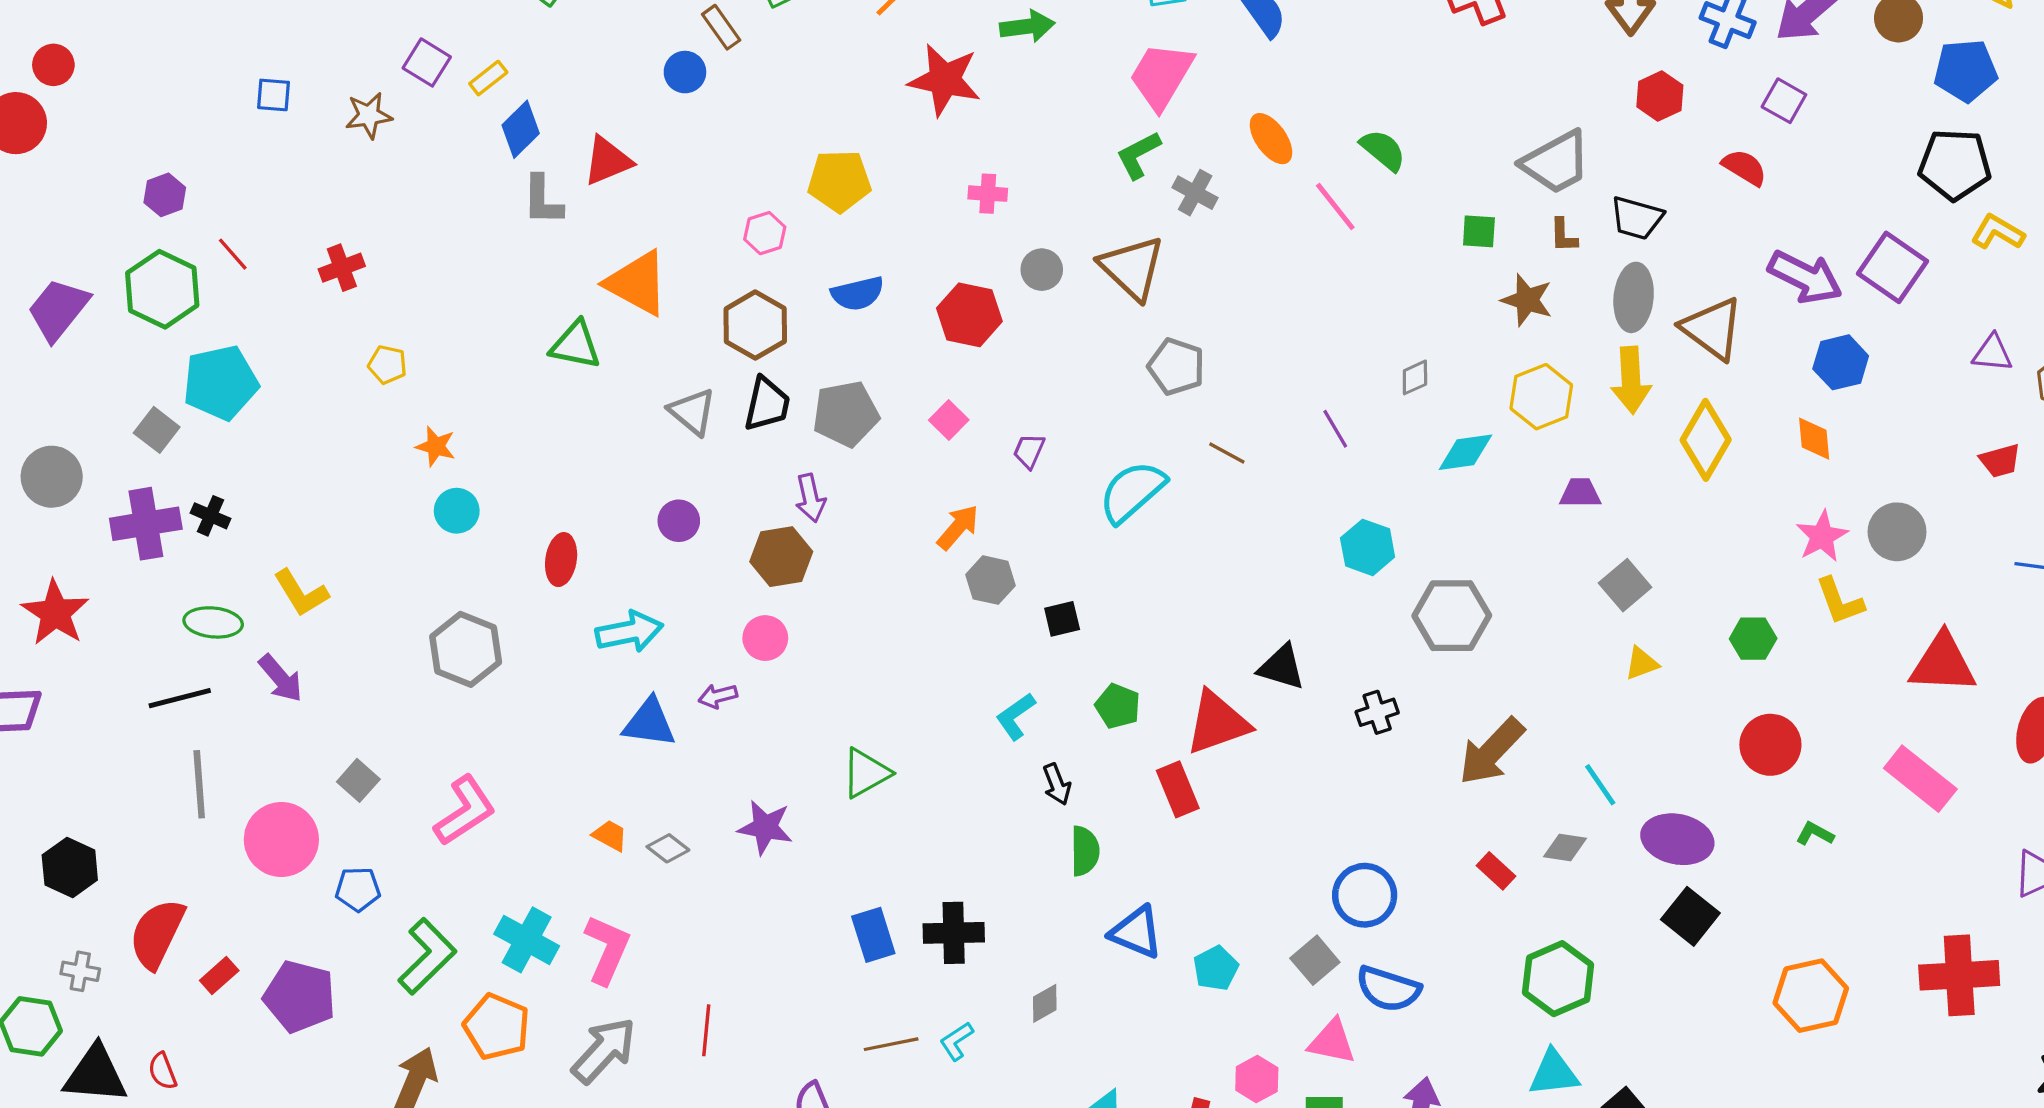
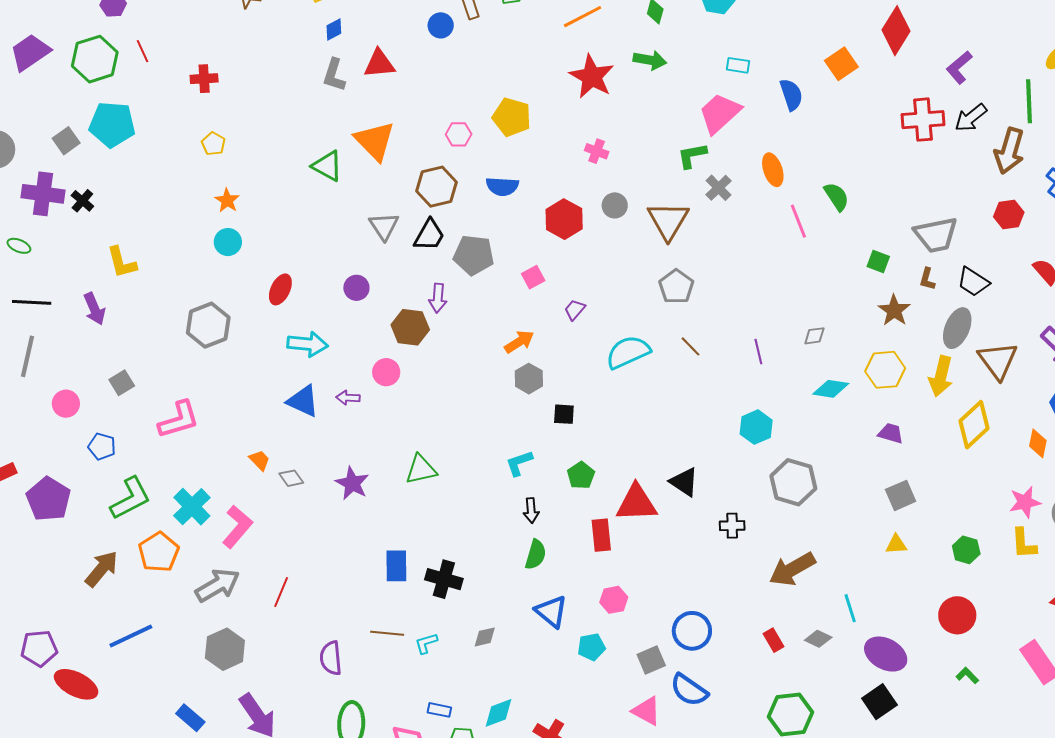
blue diamond: (521, 129) -> (334, 29), size x0.7
green ellipse: (213, 622) -> (19, 246), moved, size x0.7
pink circle: (281, 840) -> (66, 404), size x0.6
pink hexagon: (1257, 1079) -> (614, 600), moved

